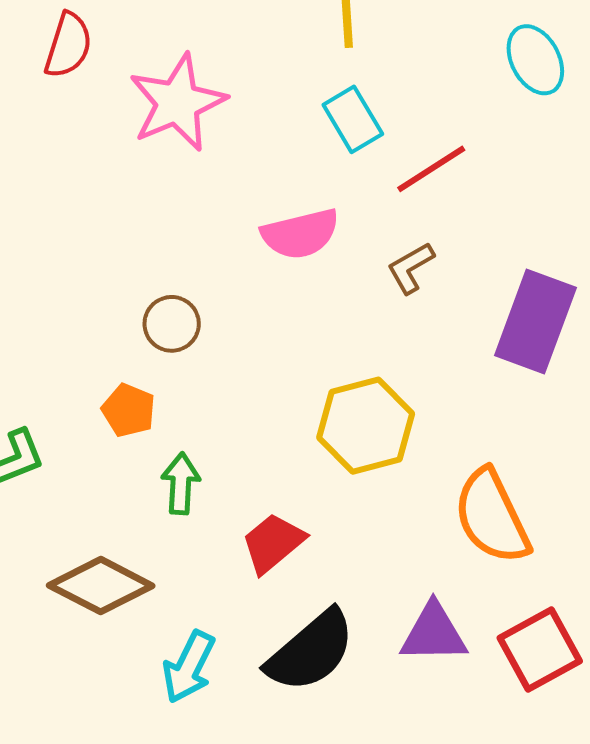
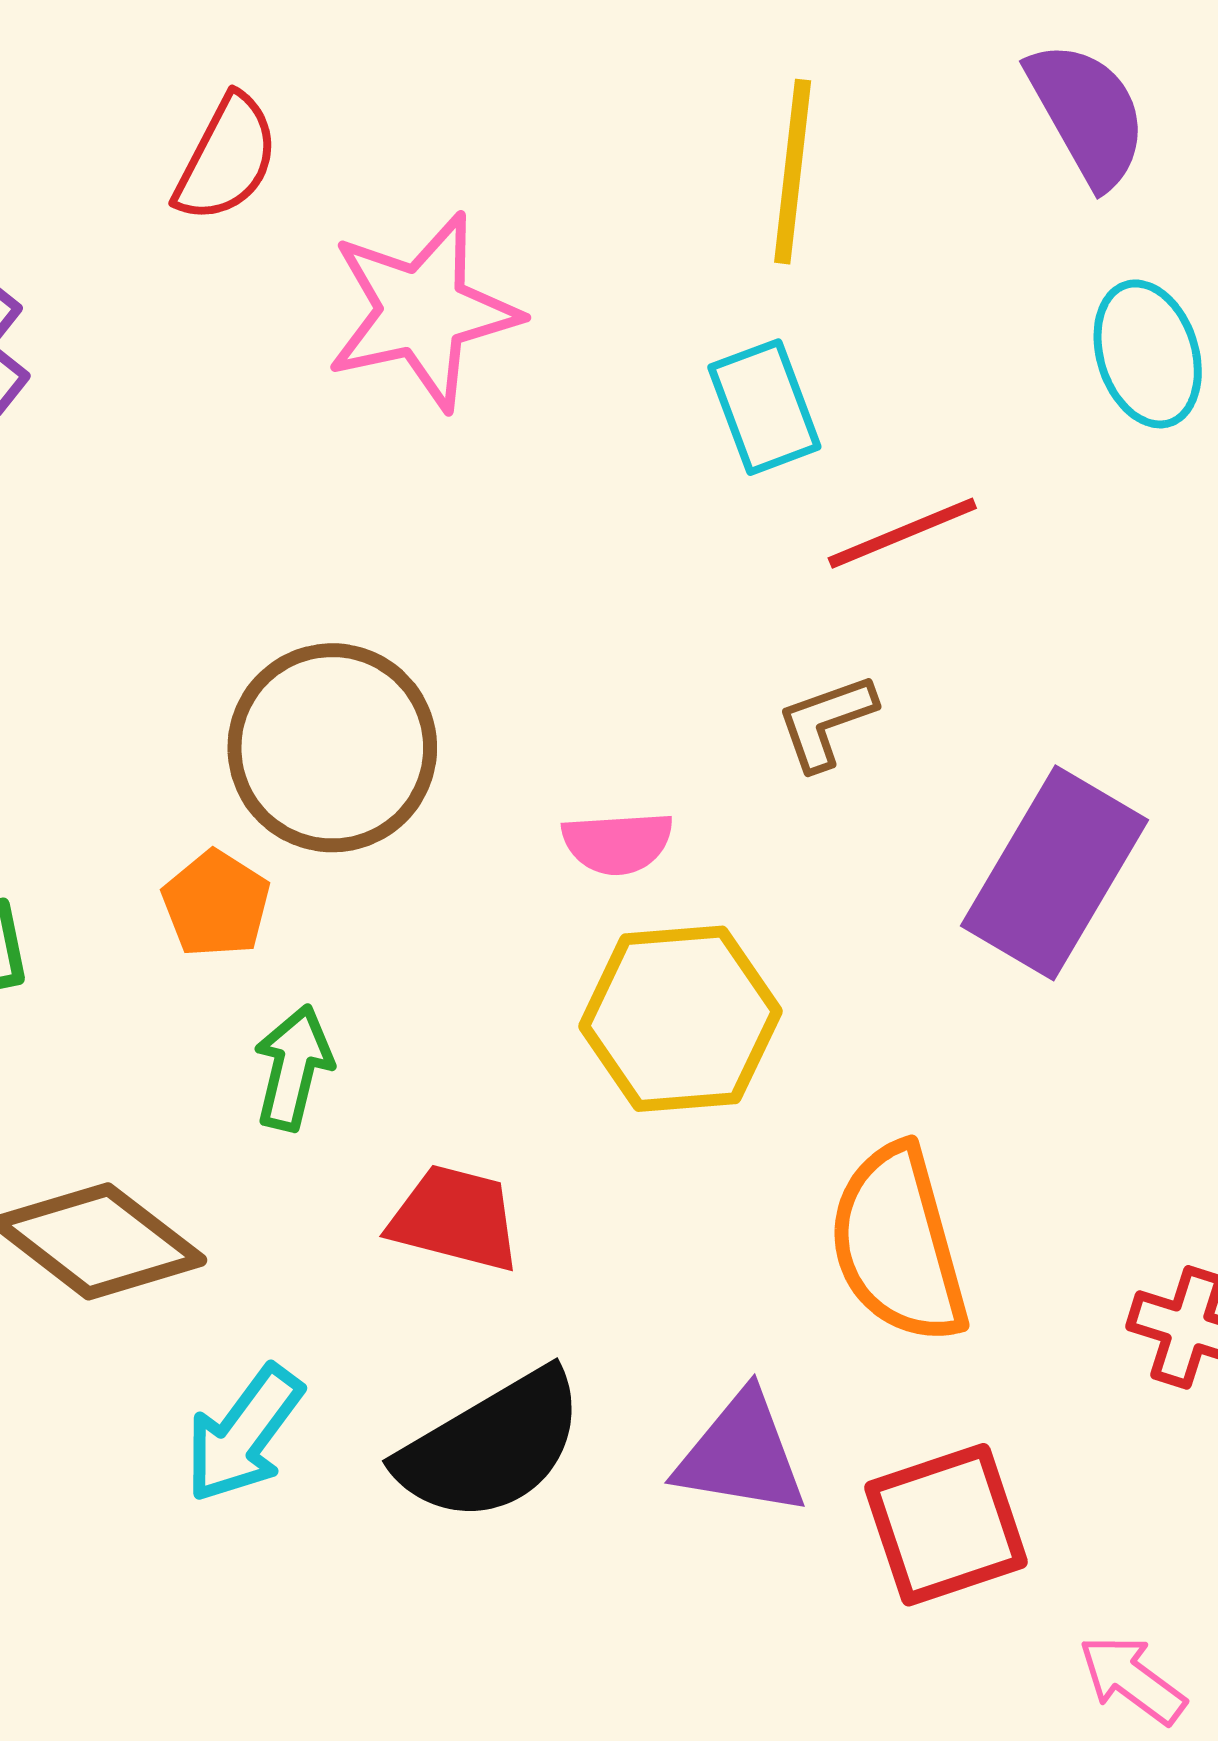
pink semicircle: (300, 234) -> (618, 843), moved, size x0.7
brown circle: (172, 324) -> (332, 748), size x1.8
red trapezoid: (273, 543) -> (455, 1218), turned 44

